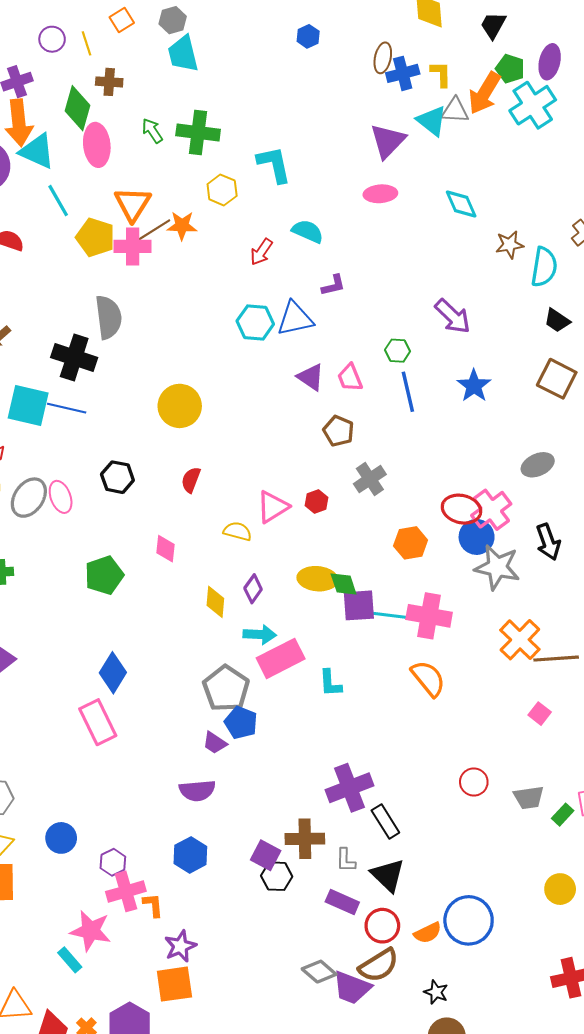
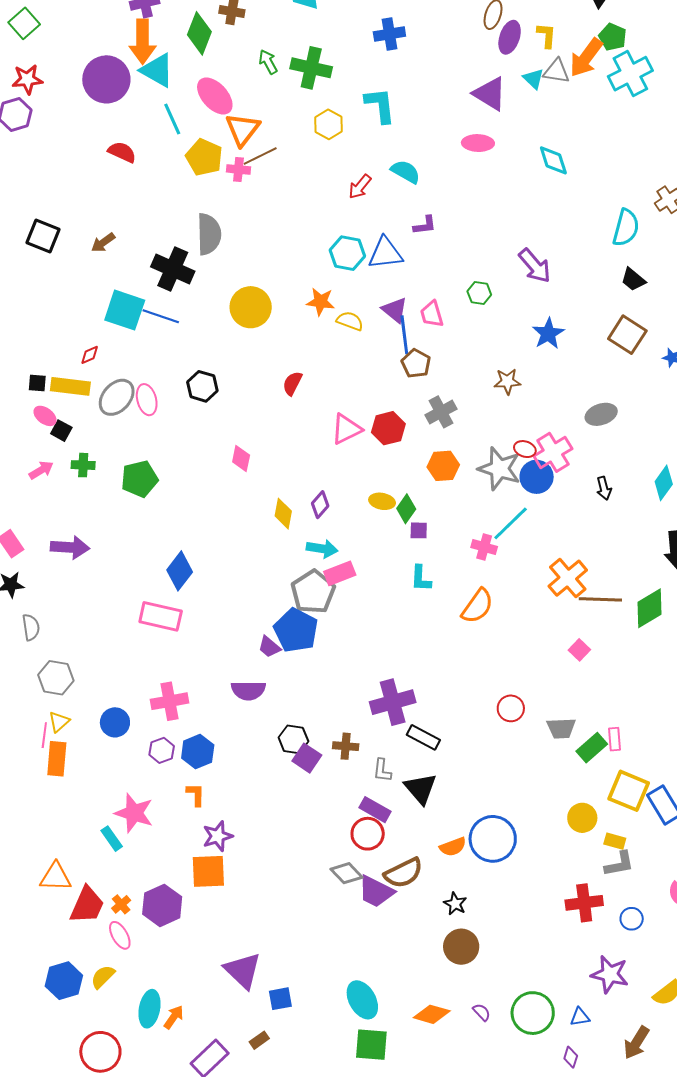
purple ellipse: (550, 62) -> (510, 37), moved
blue cross: (403, 73) -> (389, 34), moved
cyan triangle: (432, 121) -> (533, 79), size x0.7
purple triangle: (388, 141) -> (490, 94), turned -48
pink ellipse: (97, 145) -> (215, 96), moved, turned -42
orange star: (182, 226) -> (320, 302), moved
brown star: (510, 245) -> (507, 381), moved
pink cross: (133, 246) -> (238, 169), size x0.7
blue line: (408, 392) -> (404, 335), moved
yellow circle: (180, 406) -> (251, 307), moved
red semicircle: (191, 480) -> (292, 383), moved
red hexagon: (316, 501) -> (388, 428), size x1.5
red ellipse: (461, 509) -> (525, 449), size x0.6
yellow semicircle: (237, 531) -> (350, 321), moved
black arrow: (548, 542) -> (604, 488), size x0.7
orange hexagon: (411, 543) -> (443, 466), moved
gray star: (497, 567) -> (499, 469), moved
green pentagon: (104, 575) -> (139, 479), moved
yellow ellipse: (317, 579) -> (382, 501), size x0.7
green diamond: (344, 584) -> (406, 509), turned 48
purple square: (359, 605) -> (419, 530), size x0.6
cyan line: (394, 616) -> (511, 523), moved, turned -57
pink cross: (429, 616) -> (484, 547), size x0.6
pink rectangle: (281, 658) -> (340, 573), size x0.7
orange semicircle: (428, 678) -> (477, 606), turned 69
cyan L-shape: (330, 683) -> (421, 578), moved
gray pentagon: (226, 688) -> (313, 592), moved
pink rectangle: (98, 722) -> (161, 616), turned -57
blue pentagon: (241, 723) -> (296, 630), size x1.4
green rectangle: (563, 815) -> (592, 748), size x1.4
black rectangle: (385, 821) -> (423, 737), turned -36
brown cross: (305, 839) -> (346, 746), size x0.7
blue hexagon: (190, 855) -> (198, 752), moved
black hexagon: (277, 876) -> (293, 739), moved
pink cross: (126, 891) -> (170, 701), moved
red circle: (382, 926) -> (368, 834), moved

